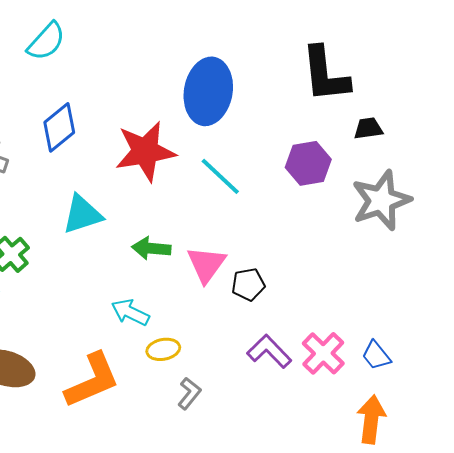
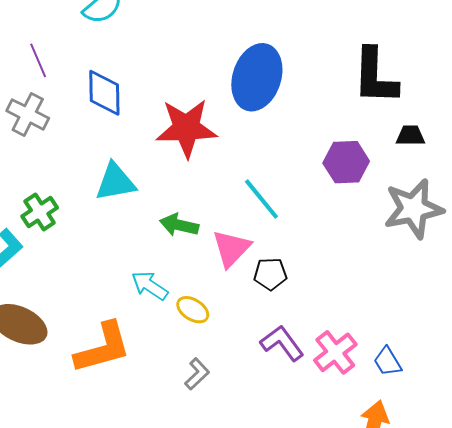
blue diamond: (59, 127) -> (104, 93), turned -60
cyan line: (220, 176) -> (261, 199), moved
yellow ellipse: (163, 349) -> (193, 310), moved, turned 36

